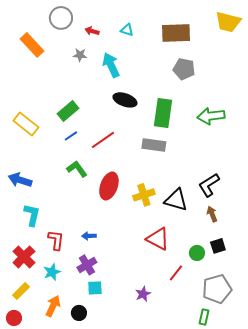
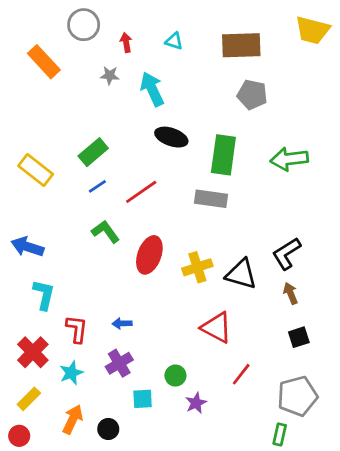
red arrow: (92, 31) -> (126, 42), turned 64
green circle: (197, 253) -> (175, 376), moved
cyan square: (95, 288) -> (143, 399), moved

